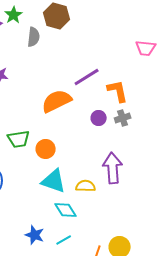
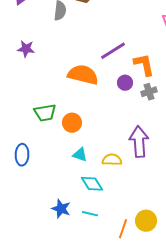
orange semicircle: (57, 101) -> (83, 75), turned 40
purple circle: (99, 118) -> (125, 83), moved
cyan triangle: (54, 181) -> (80, 155), size x0.6
cyan line: (64, 240) -> (90, 214), turned 42

